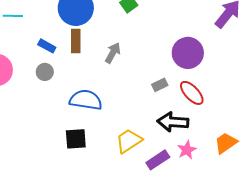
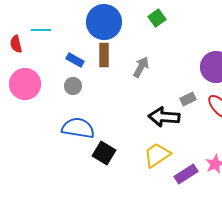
blue semicircle: (86, 100) -> (78, 128), moved
black arrow: (173, 122) -> (164, 117), moved
black square: (76, 139) -> (104, 153), turned 35

